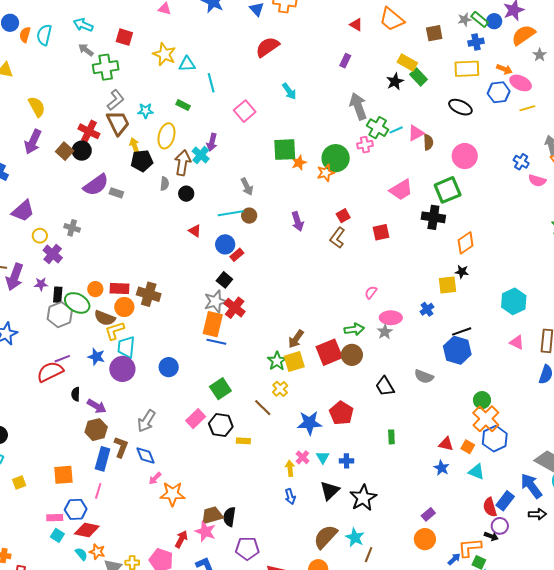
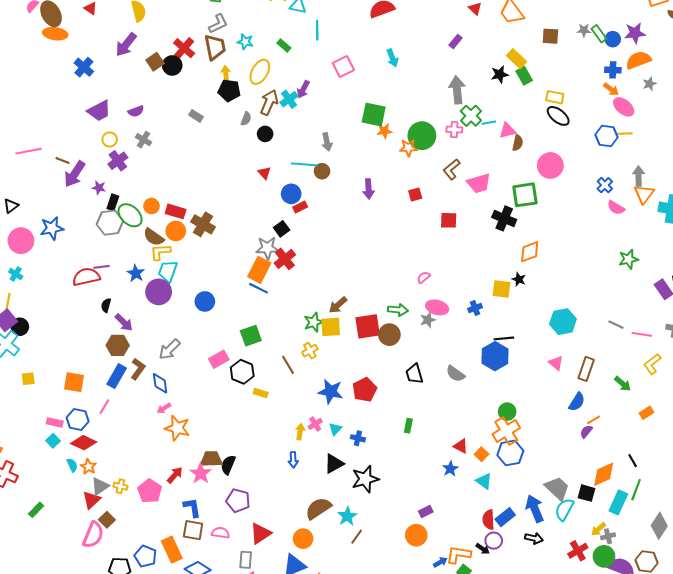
blue cross: (476, 42) -> (613, 70), moved
yellow rectangle: (467, 69) -> (555, 97), moved, size x0.7
blue hexagon: (499, 92) -> (607, 136), moved
purple semicircle: (96, 185) -> (136, 111), moved, size x0.6
brown L-shape: (337, 238) -> (451, 169), moved

